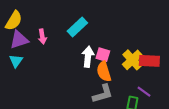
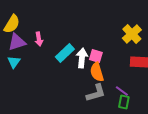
cyan rectangle: (77, 27) -> (65, 53), moved
yellow cross: (132, 60) -> (132, 34), moved
purple line: (144, 92) -> (122, 91), moved

